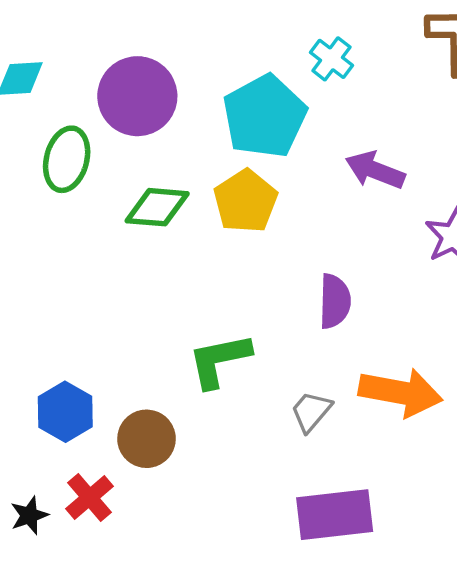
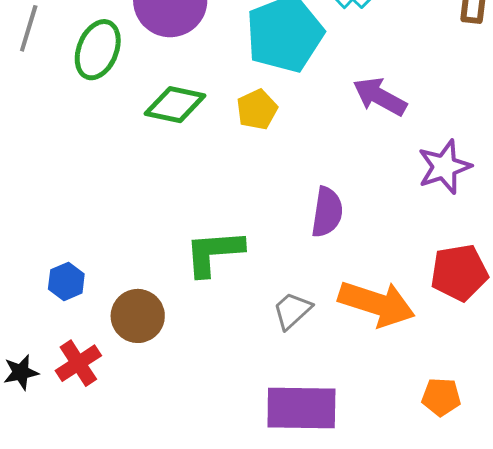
yellow pentagon: (245, 201) -> (257, 110), size x0.7
blue hexagon: (65, 412) -> (66, 281), size x0.7

